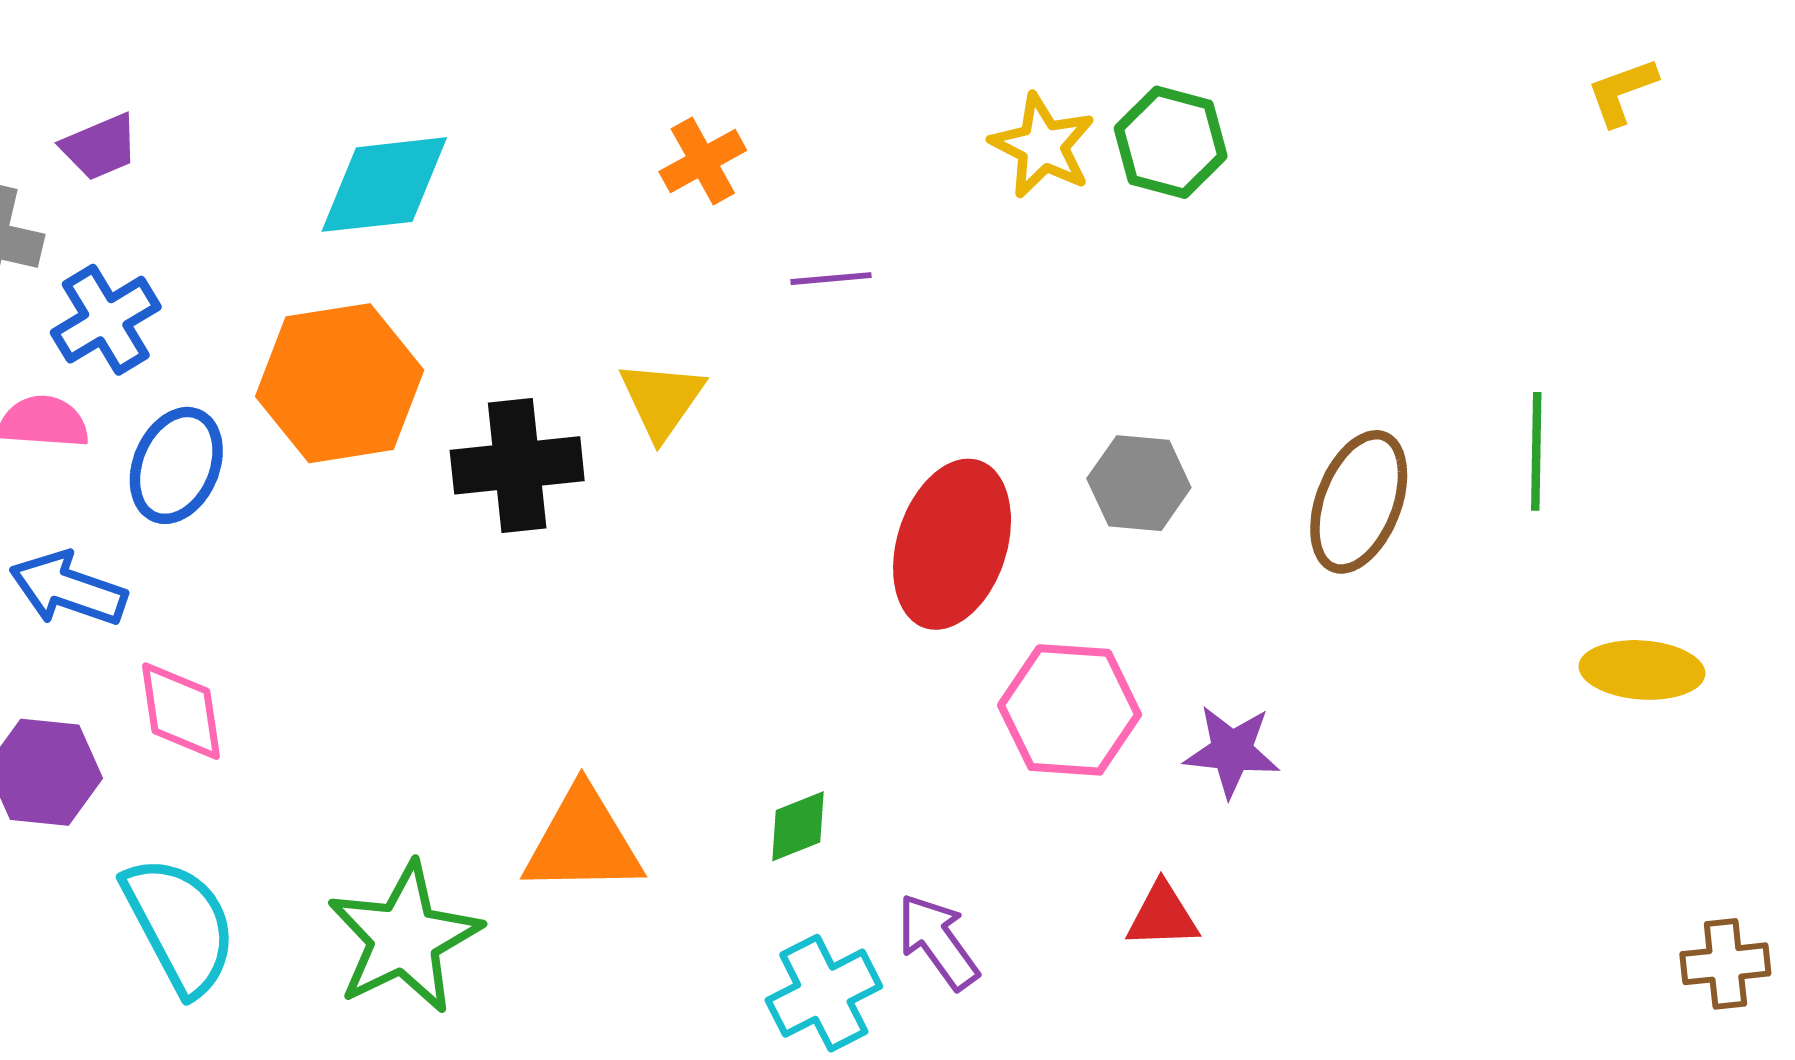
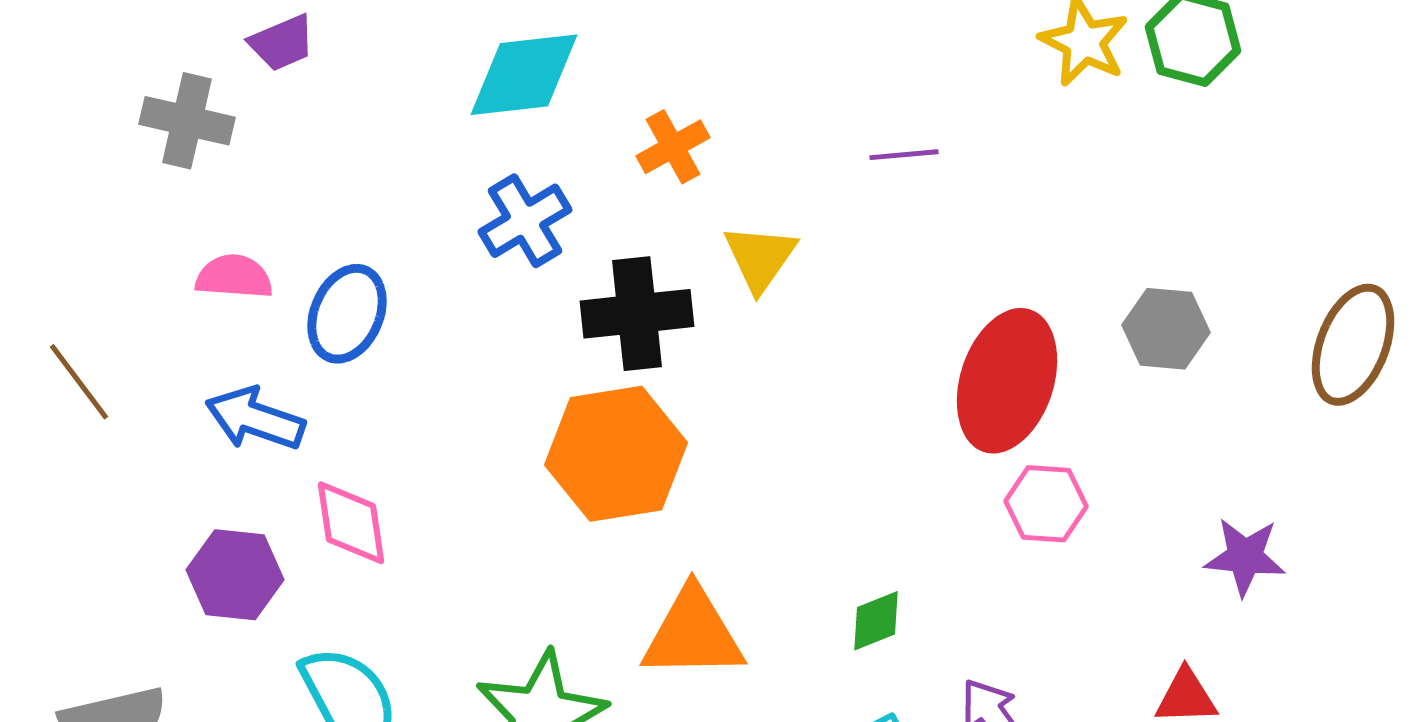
orange cross: (703, 161) -> (673, 147), moved
blue cross: (106, 320) -> (525, 221), moved
orange hexagon: (340, 383) -> (616, 454), moved
pink hexagon: (1070, 710) -> (1046, 504), moved, size x0.7

